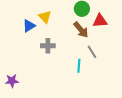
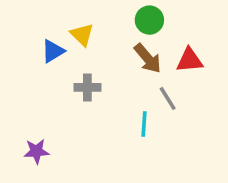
red triangle: (100, 21) -> (190, 60), moved
purple star: (12, 81) -> (36, 151), moved

